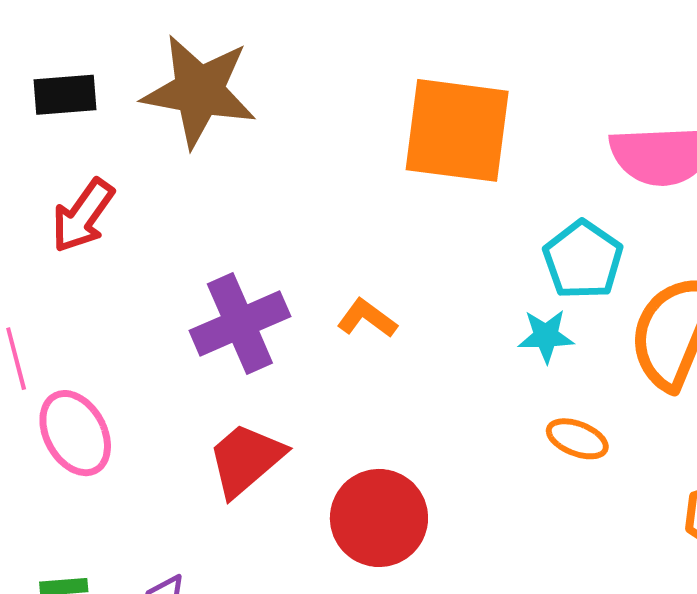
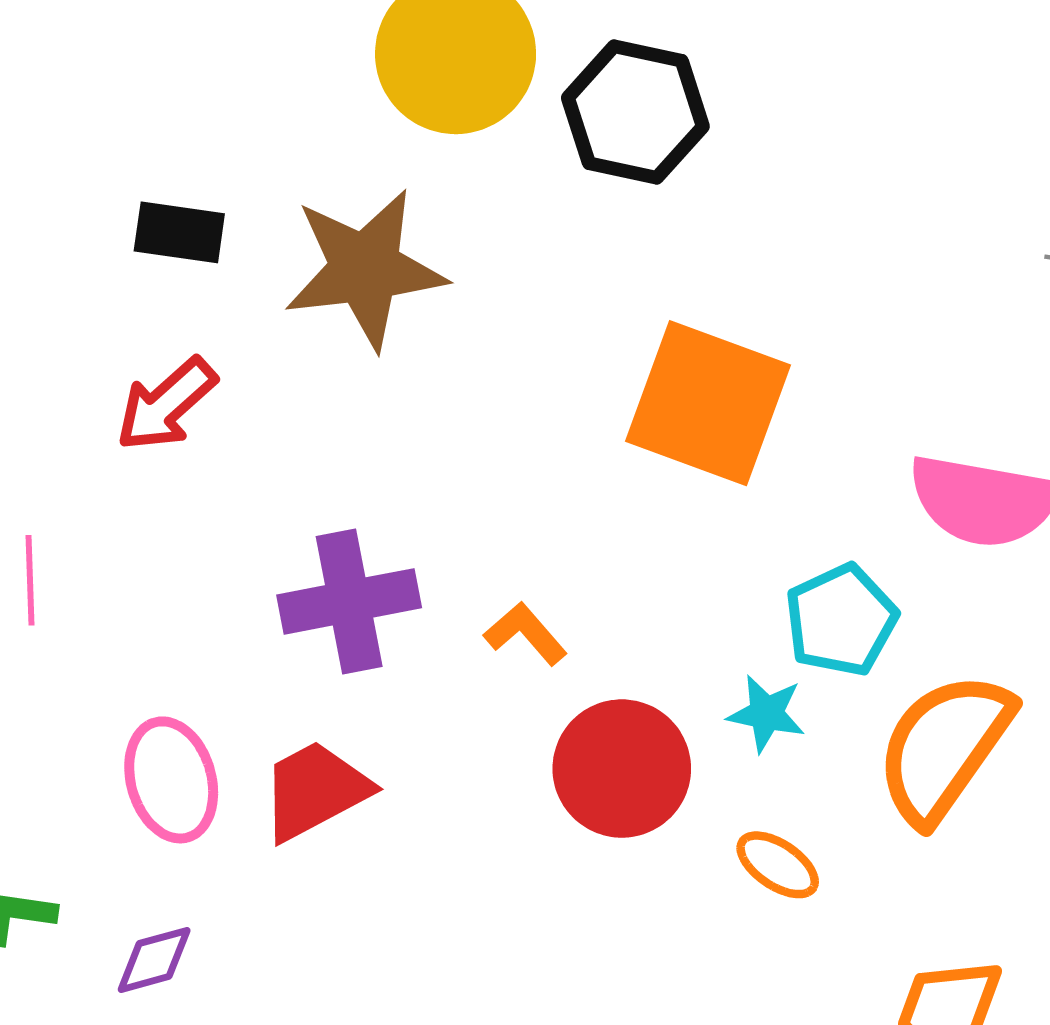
brown star: (199, 91) -> (365, 269), turned -30
pink ellipse: (75, 433) -> (171, 780), moved
red circle: (379, 518) -> (622, 769), moved

